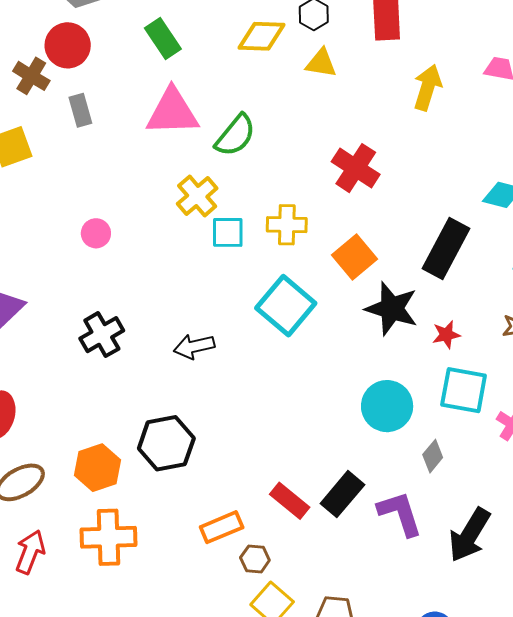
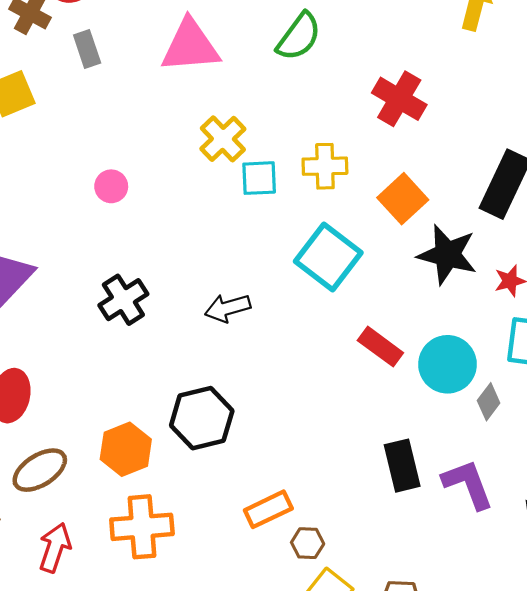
green semicircle: (235, 135) -> (299, 37), moved
gray diamond: (433, 456) -> (489, 402), moved
black rectangle: (342, 494) -> (402, 466), turned -51
red rectangle: (290, 501) -> (380, 347), moved

